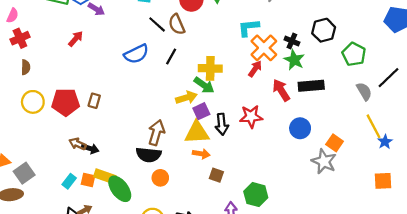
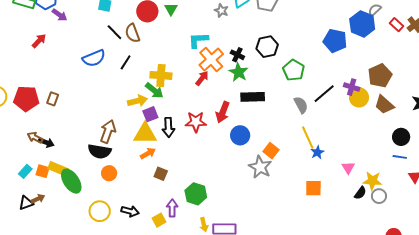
red arrow: (281, 90) -> (223, 112), moved, turned -130
orange arrow: (201, 154) -> (148, 153), turned -42

